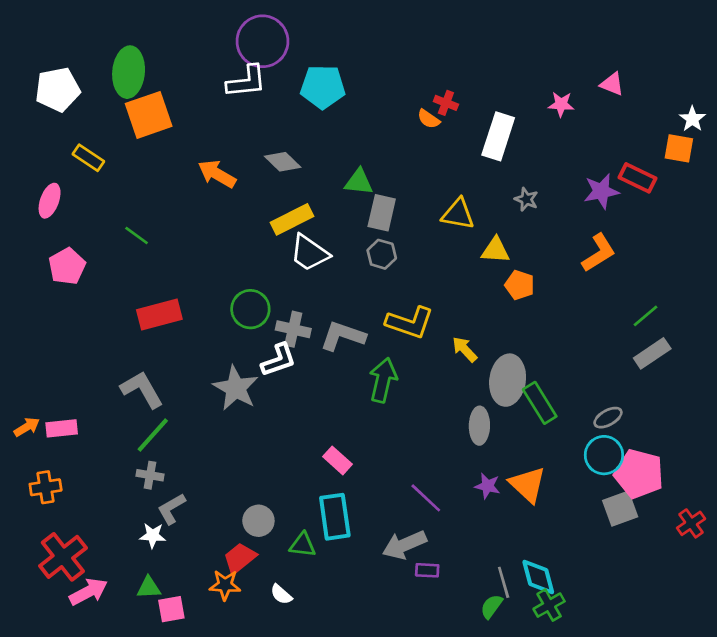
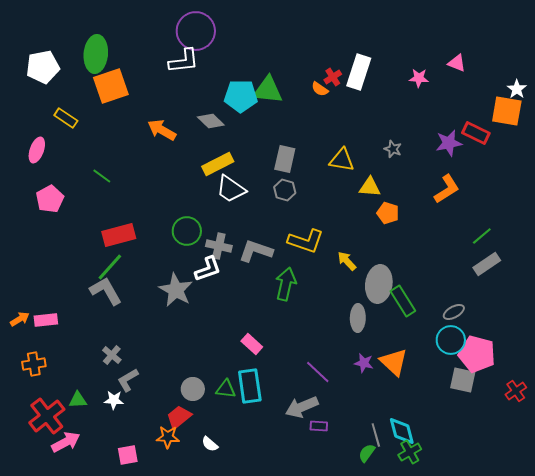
cyan pentagon: (323, 87) -> (241, 96), moved
red cross: (446, 103) -> (333, 77), turned 36
white rectangle: (498, 136) -> (359, 72), moved
orange square: (679, 148) -> (507, 111), size x1.4
green triangle: (359, 182) -> (268, 90), moved, size x1.4
green line: (153, 435) -> (110, 267), moved
gray cross: (150, 475) -> (112, 355), turned 30
gray square: (620, 509) -> (463, 380), turned 32
green triangle: (303, 545) -> (226, 389), moved
green triangle: (149, 588) -> (78, 400), moved

